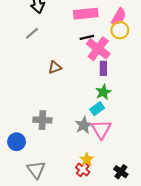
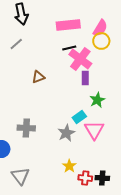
green star: (103, 92) -> (97, 100), moved
pink triangle: (101, 129) -> (94, 130), moved
red cross: (83, 170) -> (85, 178), moved, turned -32
black cross: (121, 172) -> (102, 178), turned -32

